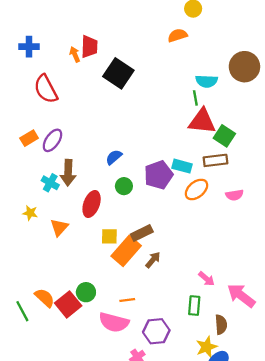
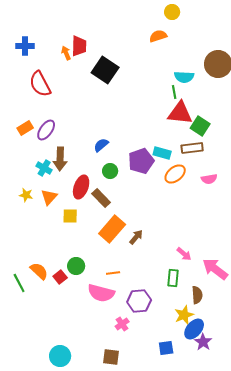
orange triangle: (59, 227) -> (49, 197), moved
brown rectangle: (142, 233) -> (101, 198), moved, turned 72
yellow square: (109, 236) -> (70, 216), moved
red square: (68, 304) -> (60, 277), size x0.6

